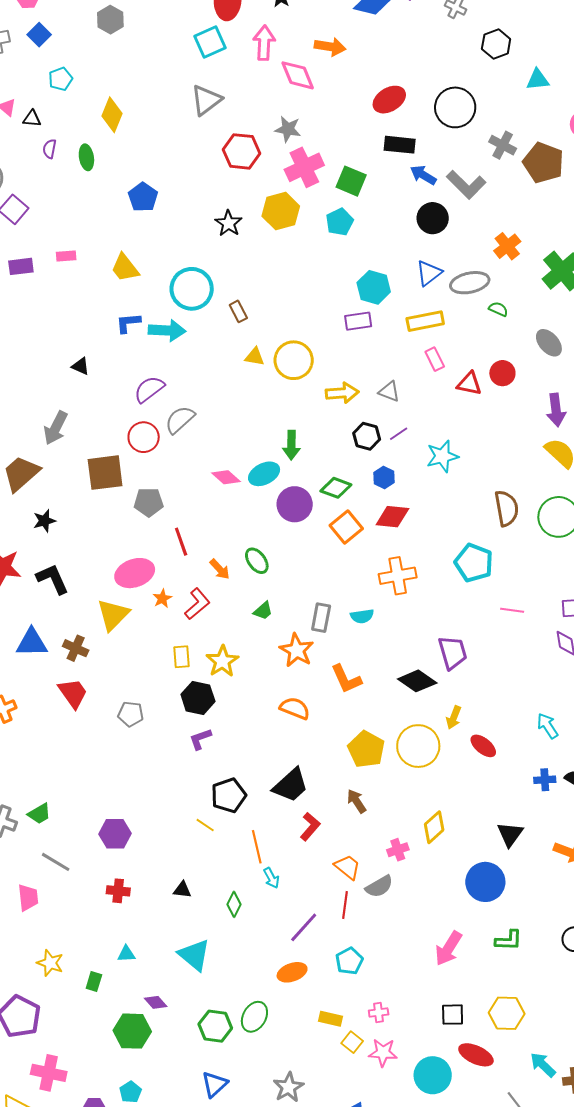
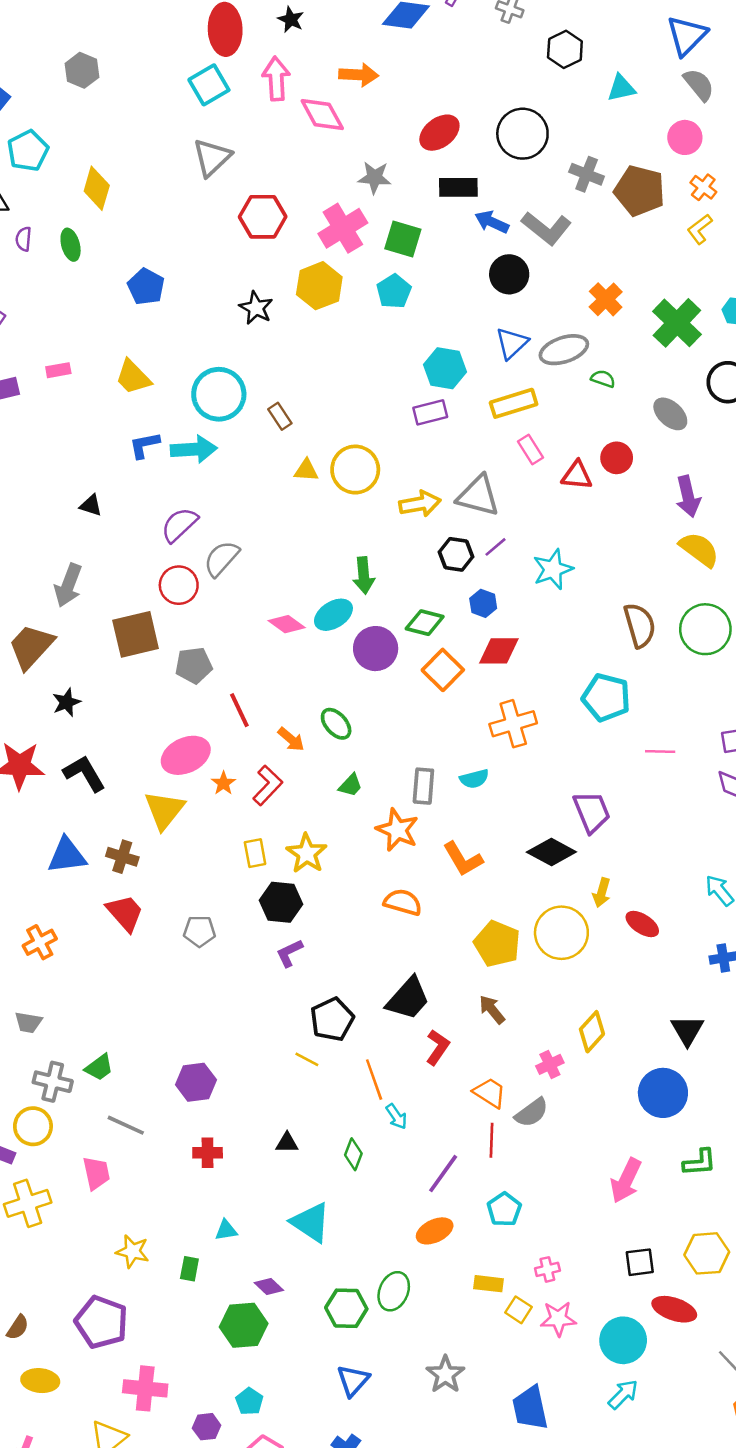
cyan pentagon: (61, 79) -> (28, 151), size x1.4
gray star: (288, 129) -> (375, 178), moved
gray triangle: (389, 392) -> (478, 496), size x1.6

